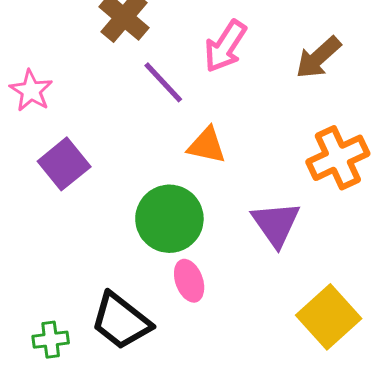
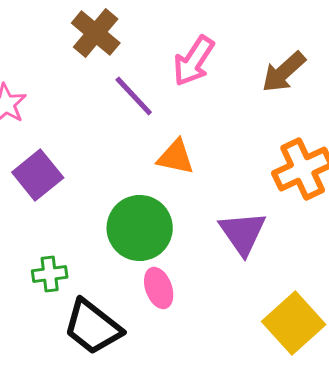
green cross: (51, 340) -> (50, 274), moved

